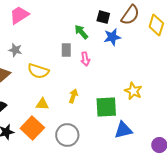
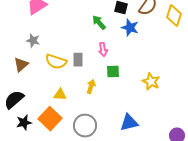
blue star: (112, 37) -> (130, 28), turned 30
gray rectangle: (66, 50) -> (78, 60), moved
green square: (106, 107) -> (113, 72), moved, size x0.6
blue triangle: (123, 130) -> (129, 123), moved

